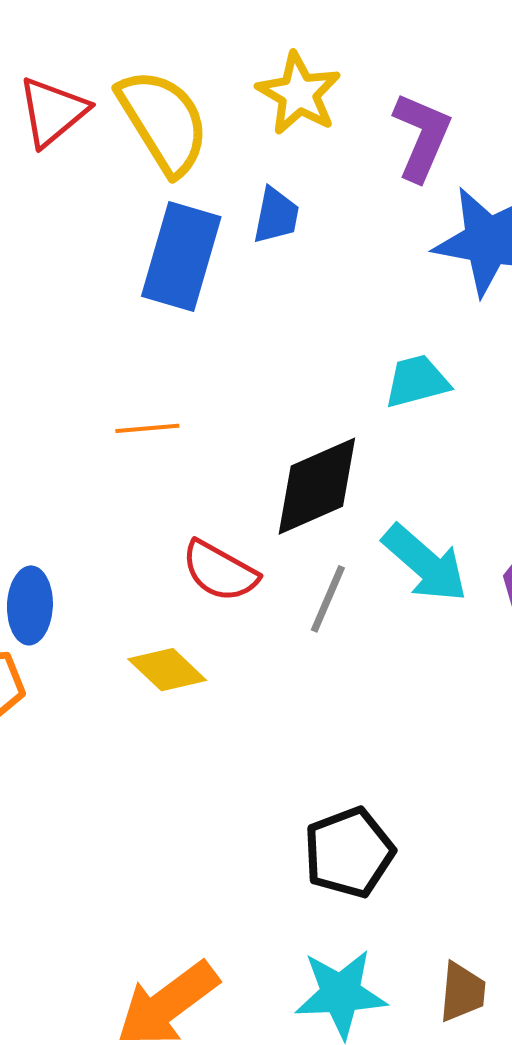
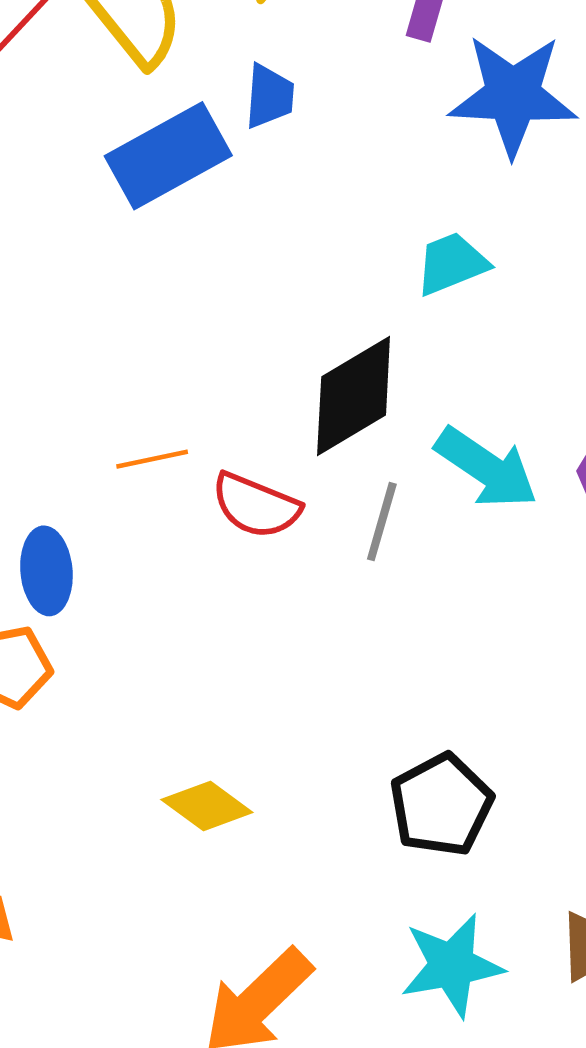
blue rectangle: (181, 256) -> (168, 156), turned 52
orange line: (147, 428) -> (152, 459), moved
yellow diamond: (167, 670) -> (207, 806), moved

